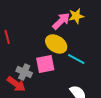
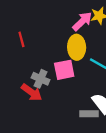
yellow ellipse: (56, 44) -> (77, 47), turned 55

